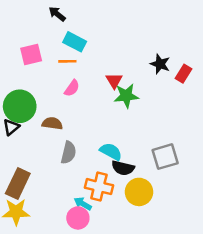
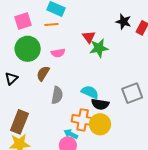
pink semicircle: (72, 88) -> (58, 53), moved, turned 48
green circle: (20, 106) -> (28, 49), moved
brown semicircle: (52, 123) -> (43, 73), turned -63
yellow circle: (139, 192) -> (100, 124), moved

